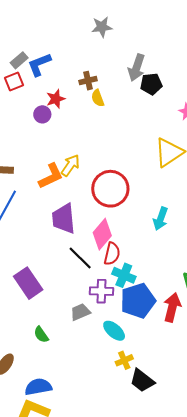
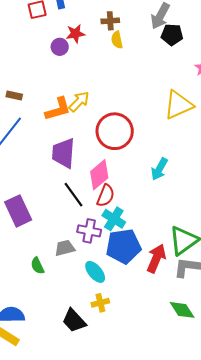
green semicircle: (41, 335) -> (37, 266), moved
black trapezoid: (142, 381) -> (74, 321), moved

